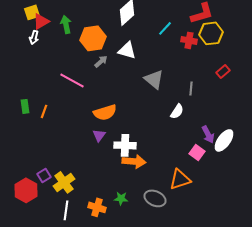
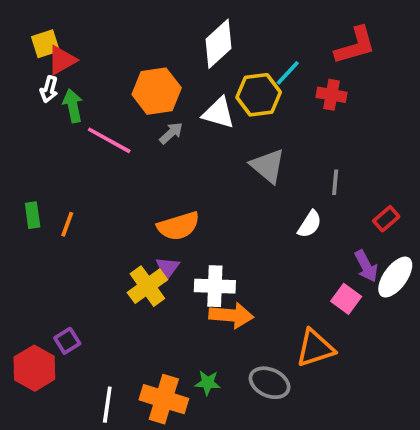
green arrow: (66, 24) -> (73, 106), moved
yellow hexagon: (211, 33) -> (259, 95), moved
red rectangle: (223, 71) -> (386, 219), moved
pink line: (72, 80) -> (109, 140), moved
yellow cross: (64, 182) -> (147, 286), moved
orange cross: (97, 207) -> (164, 399), size x1.4

